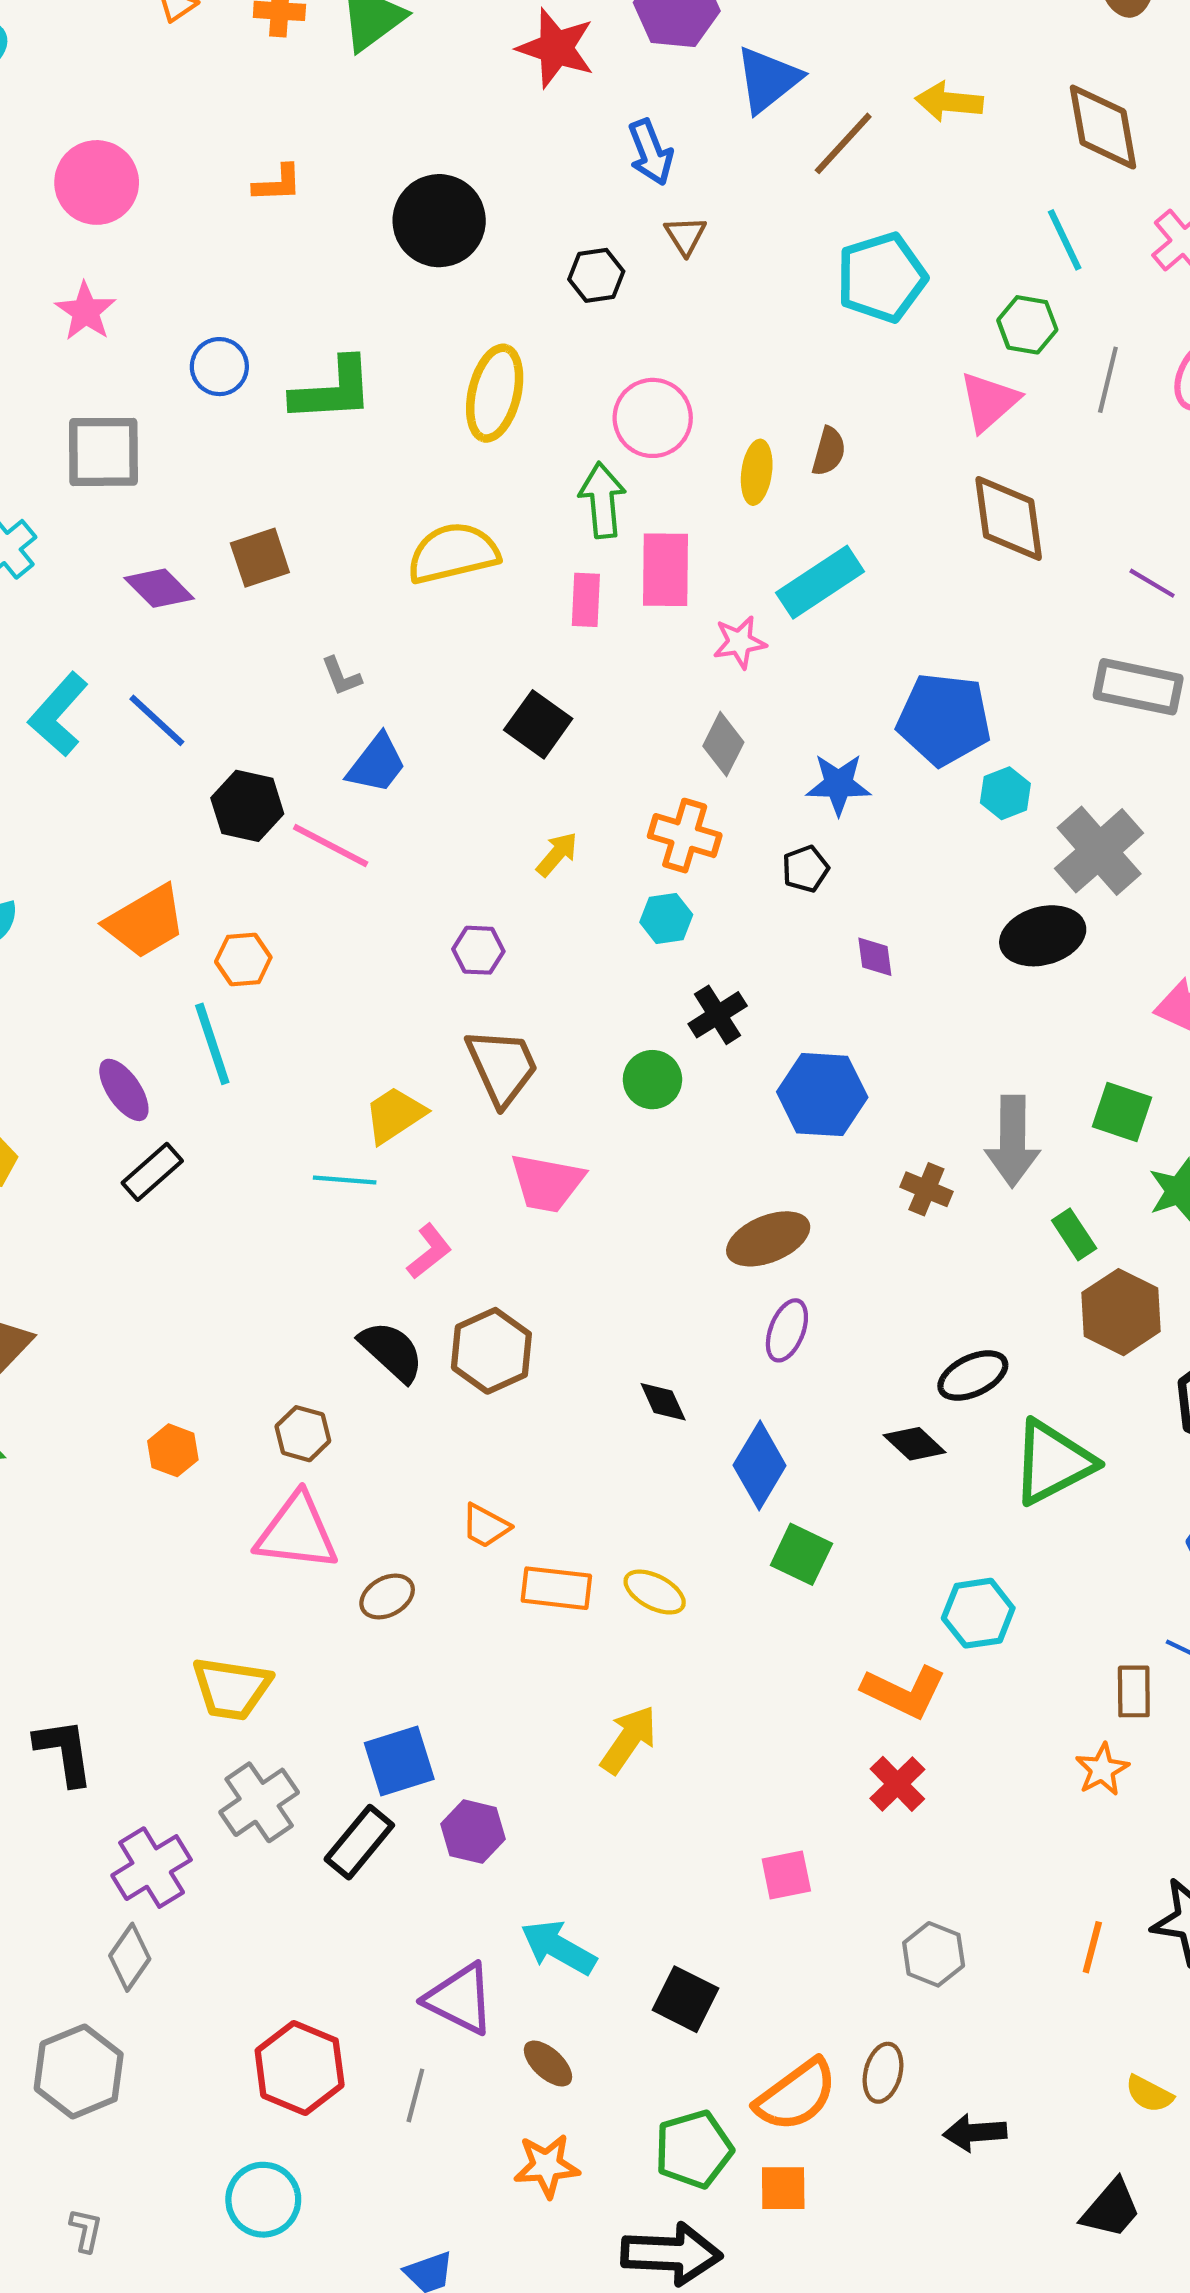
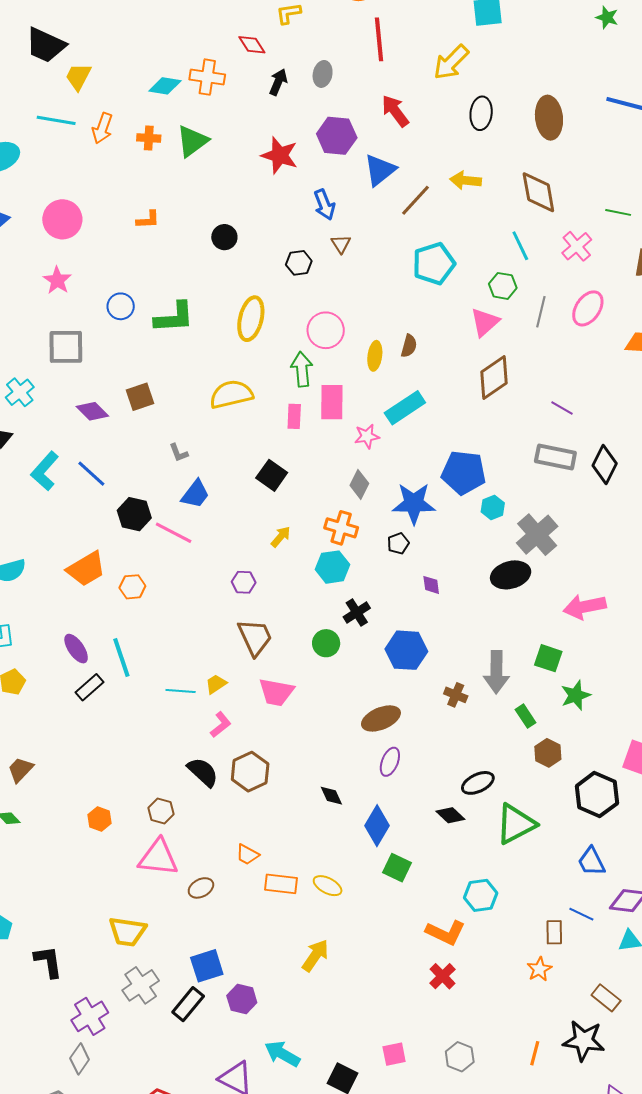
black circle: (439, 221) -> (224, 237), size x0.6
brown diamond: (1009, 518) -> (494, 377), turned 63
blue star: (838, 784) -> (414, 503), size x1.4
cyan hexagon: (666, 918) -> (332, 567), size x1.4
cyan line: (212, 1044) -> (121, 657), moved
yellow trapezoid: (395, 1115) -> (216, 684), moved, size x0.7
brown hexagon: (1121, 1312) -> (548, 753), size x0.7
pink square: (786, 1875) -> (394, 1054), moved

